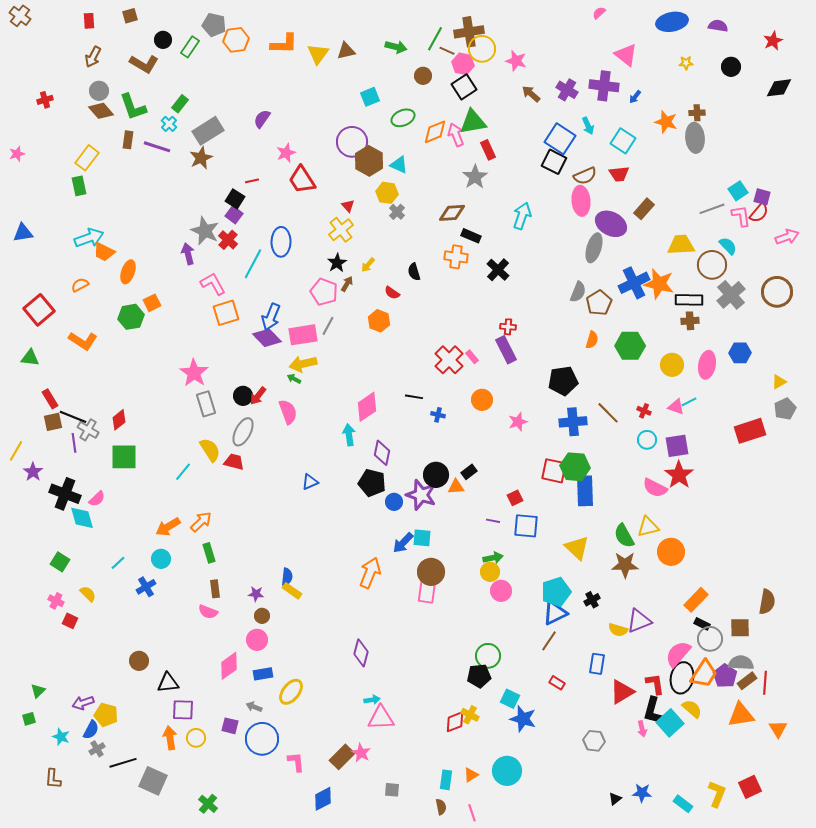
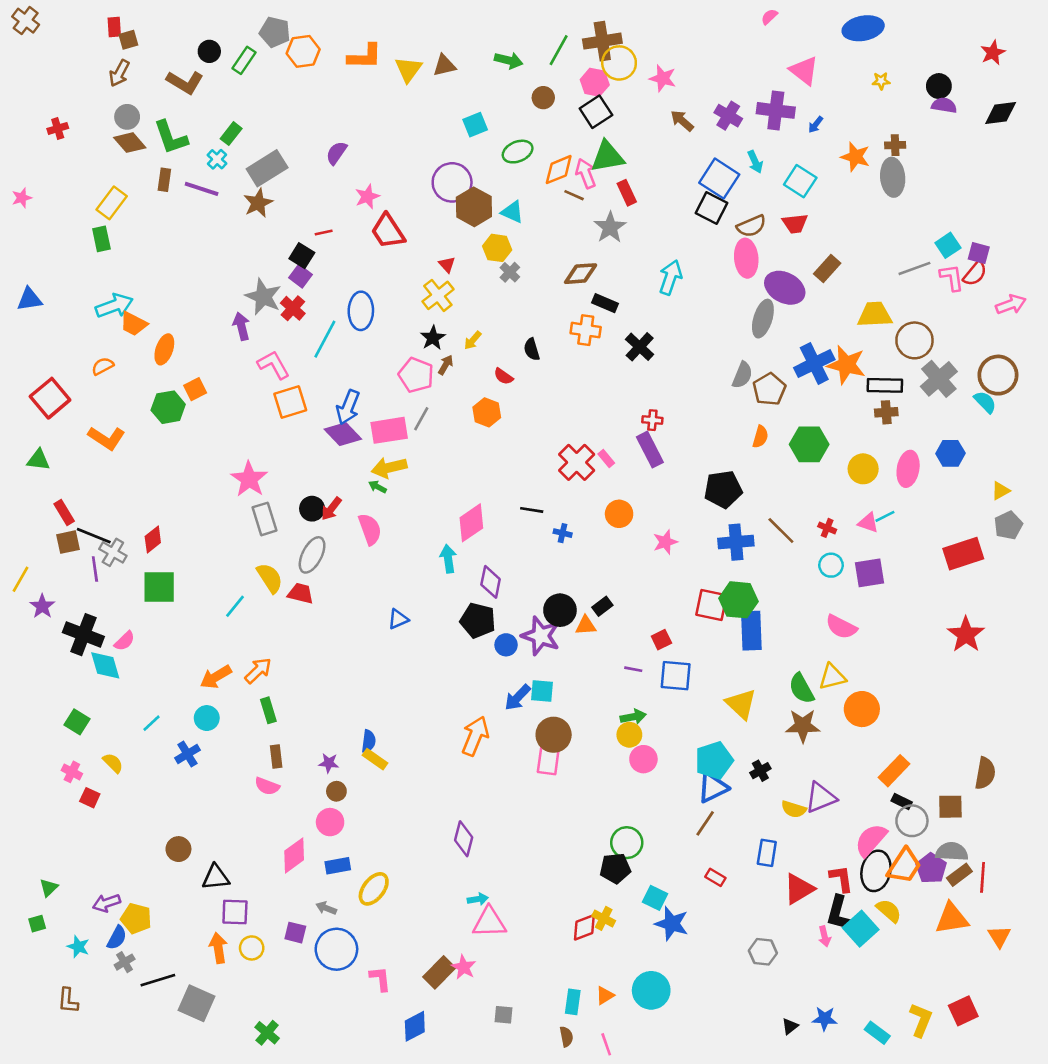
brown square: (130, 16) -> (128, 40), moved
purple semicircle: (718, 26) -> (944, 105), moved
brown line: (447, 51) -> (574, 195), moved
cyan semicircle: (728, 246) -> (985, 402), moved
red star: (679, 475) -> (966, 635), moved

